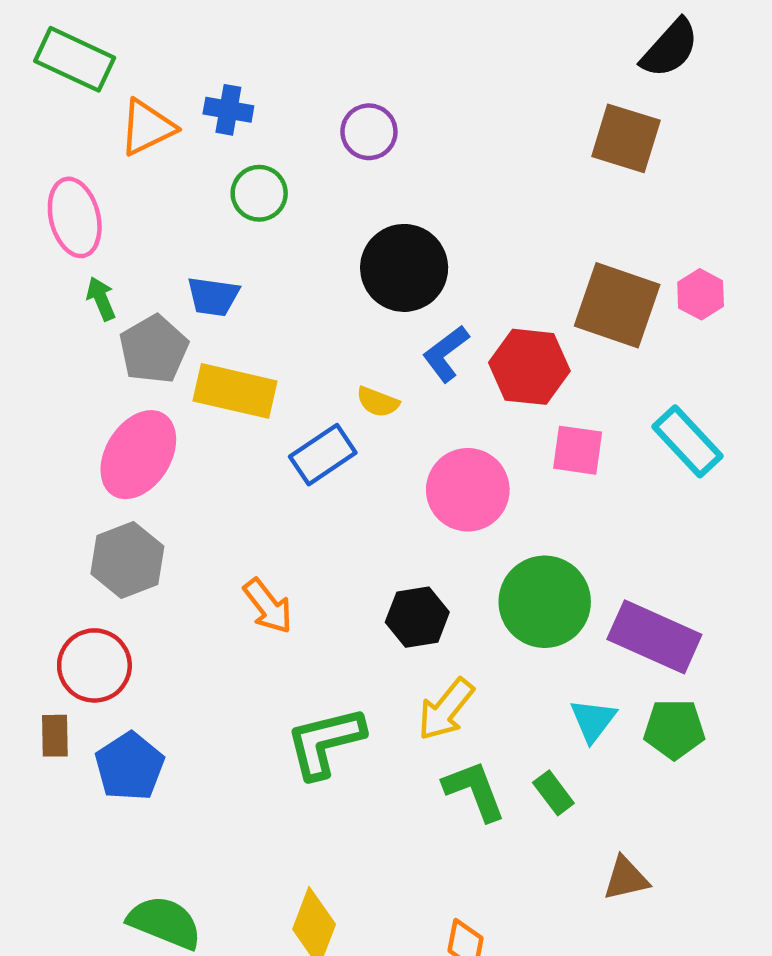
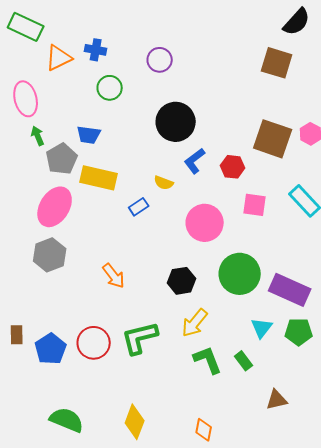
red hexagon: (529, 367) -> (233, 167), size x0.7
blue rectangle: (323, 455) -> (139, 207), size x0.7
red circle: (94, 665) -> (94, 343), moved

